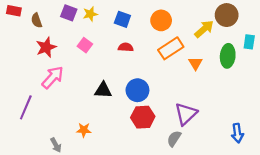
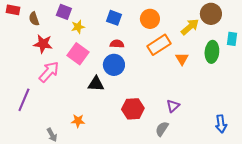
yellow star: (90, 14) -> (78, 27), moved
pink square: (85, 45) -> (78, 54), moved, size x1.5
red star: (46, 47) -> (43, 44), turned 30
blue circle: (137, 90) -> (114, 65), moved
purple triangle: (186, 114) -> (173, 106), size x0.6

